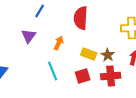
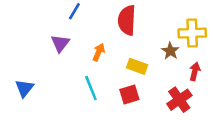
brown star: (108, 55) -> (170, 51), moved
red cross: (111, 76) -> (179, 100), moved, turned -30

